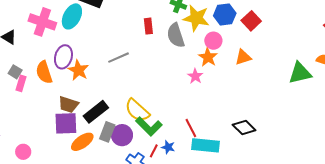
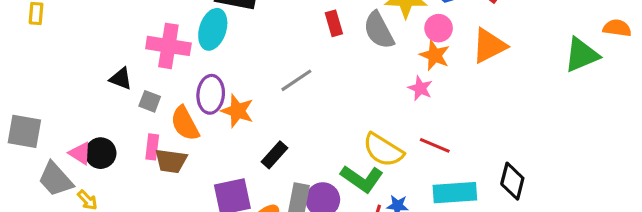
orange triangle: (243, 57) -> (489, 46), size x1.4
gray square: (15, 72) -> (150, 101), moved
brown trapezoid: (68, 104) -> (171, 161), moved
yellow semicircle: (137, 110) -> (383, 150), moved
black rectangle: (96, 112) -> (275, 155), moved, size x0.7
red line: (191, 128) -> (435, 145), moved, turned -30
black diamond: (244, 128) -> (512, 181), moved, turned 70

